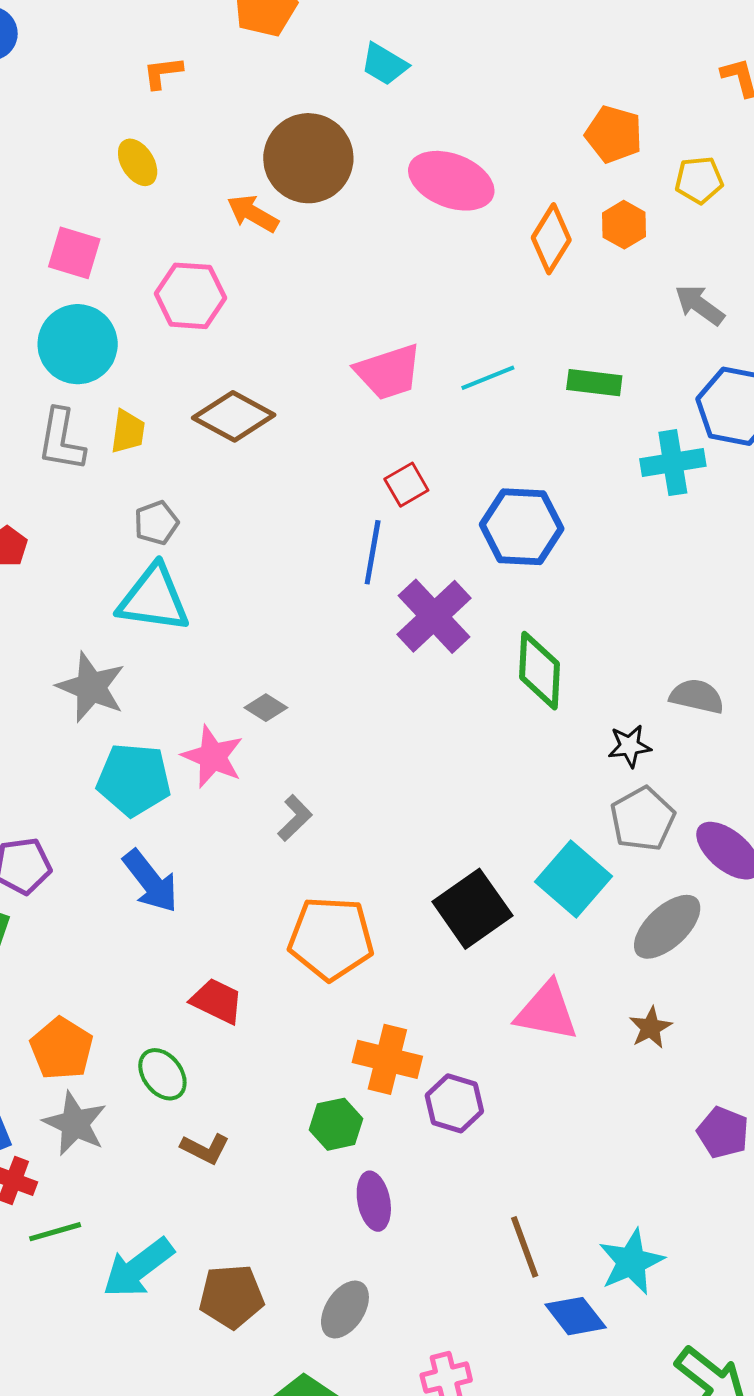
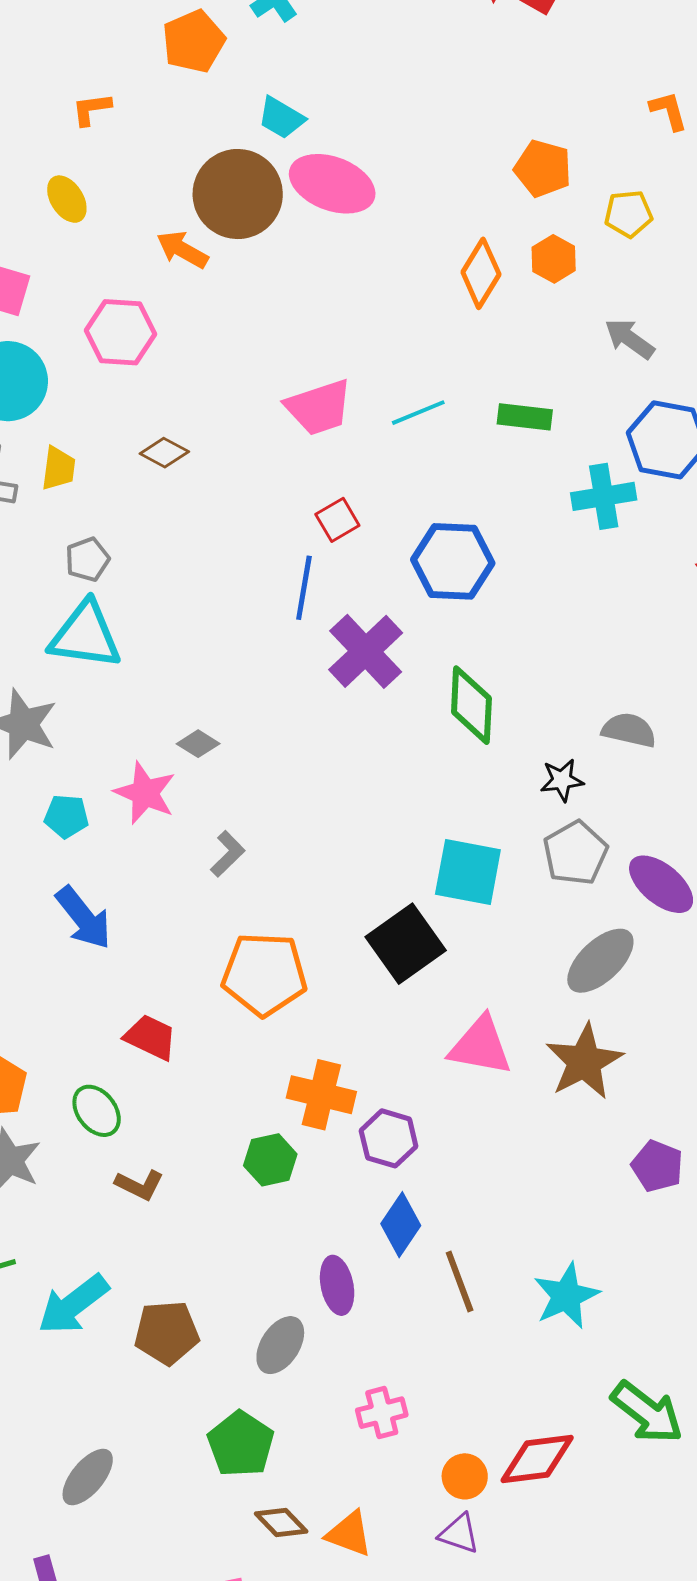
cyan trapezoid: (384, 64) -> (281, 118), moved
pink ellipse: (451, 181) -> (332, 184), moved
brown diamond: (234, 416) -> (164, 453), size x0.6
cyan pentagon: (134, 780) -> (66, 816), size x0.6
cyan square: (573, 879) -> (468, 872), moved, turned -30
brown star: (650, 1028) -> (584, 1062), size x1.8
purple ellipse: (374, 1201) -> (337, 1285), moved
blue diamond: (576, 1316) -> (401, 1225), moved, turned 72

